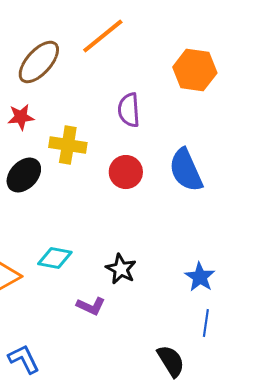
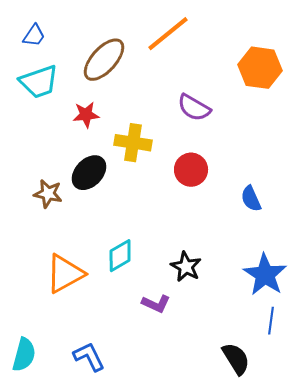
purple semicircle: (129, 110) -> (194, 108), turned -56
blue semicircle: (186, 170) -> (251, 199), moved, size x0.6
cyan diamond: (55, 258) -> (120, 256), turned -40
blue star: (200, 277) -> (265, 275), size x1.4

